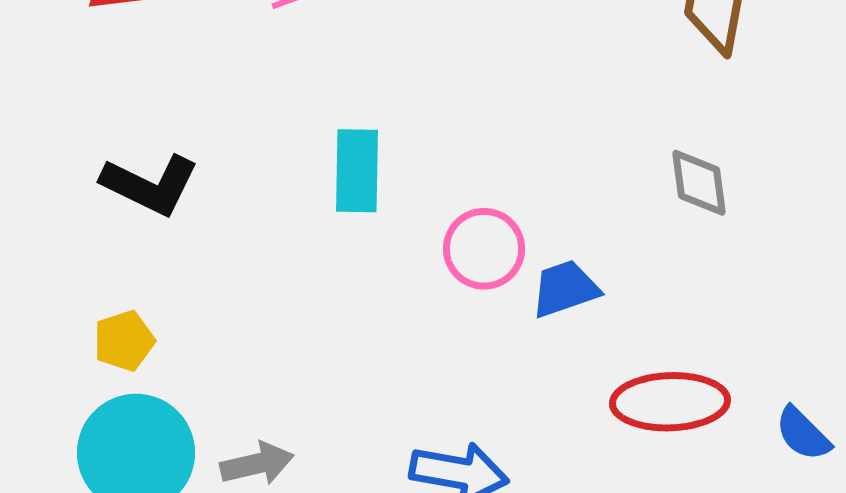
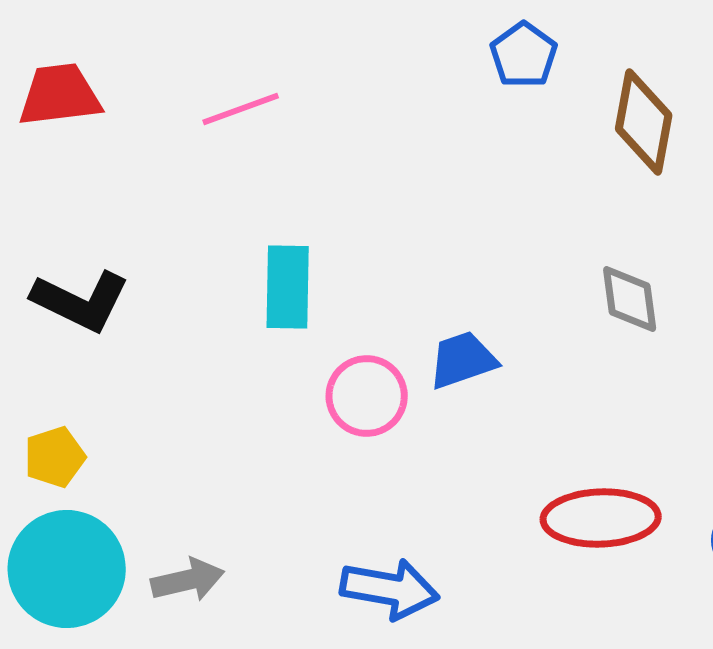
pink circle: (484, 249) -> (367, 396), moved
blue trapezoid: (565, 289) -> (463, 360), moved

